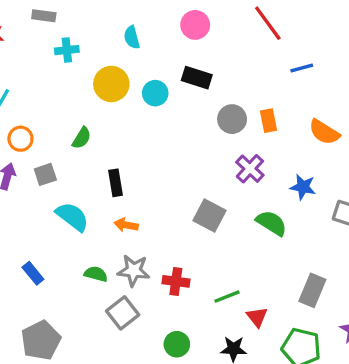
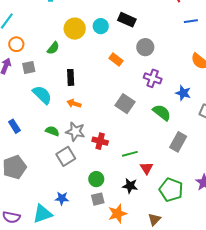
yellow circle: (111, 84) -> (75, 29), moved
orange rectangle: (269, 121) -> (116, 59), moved, turned -48
purple cross: (250, 169) -> (153, 78), turned -30
gray rectangle: (312, 290) -> (178, 142), moved

